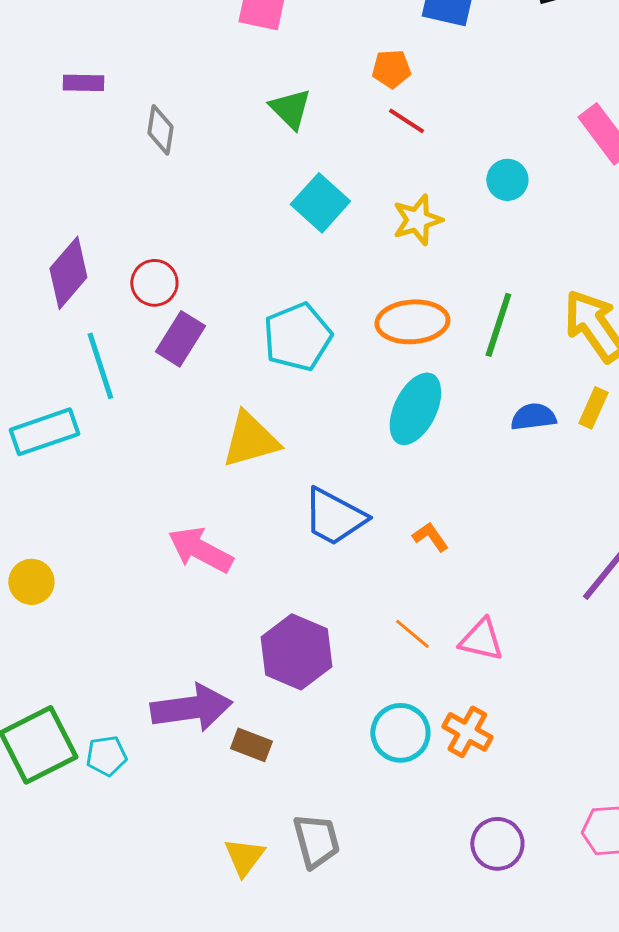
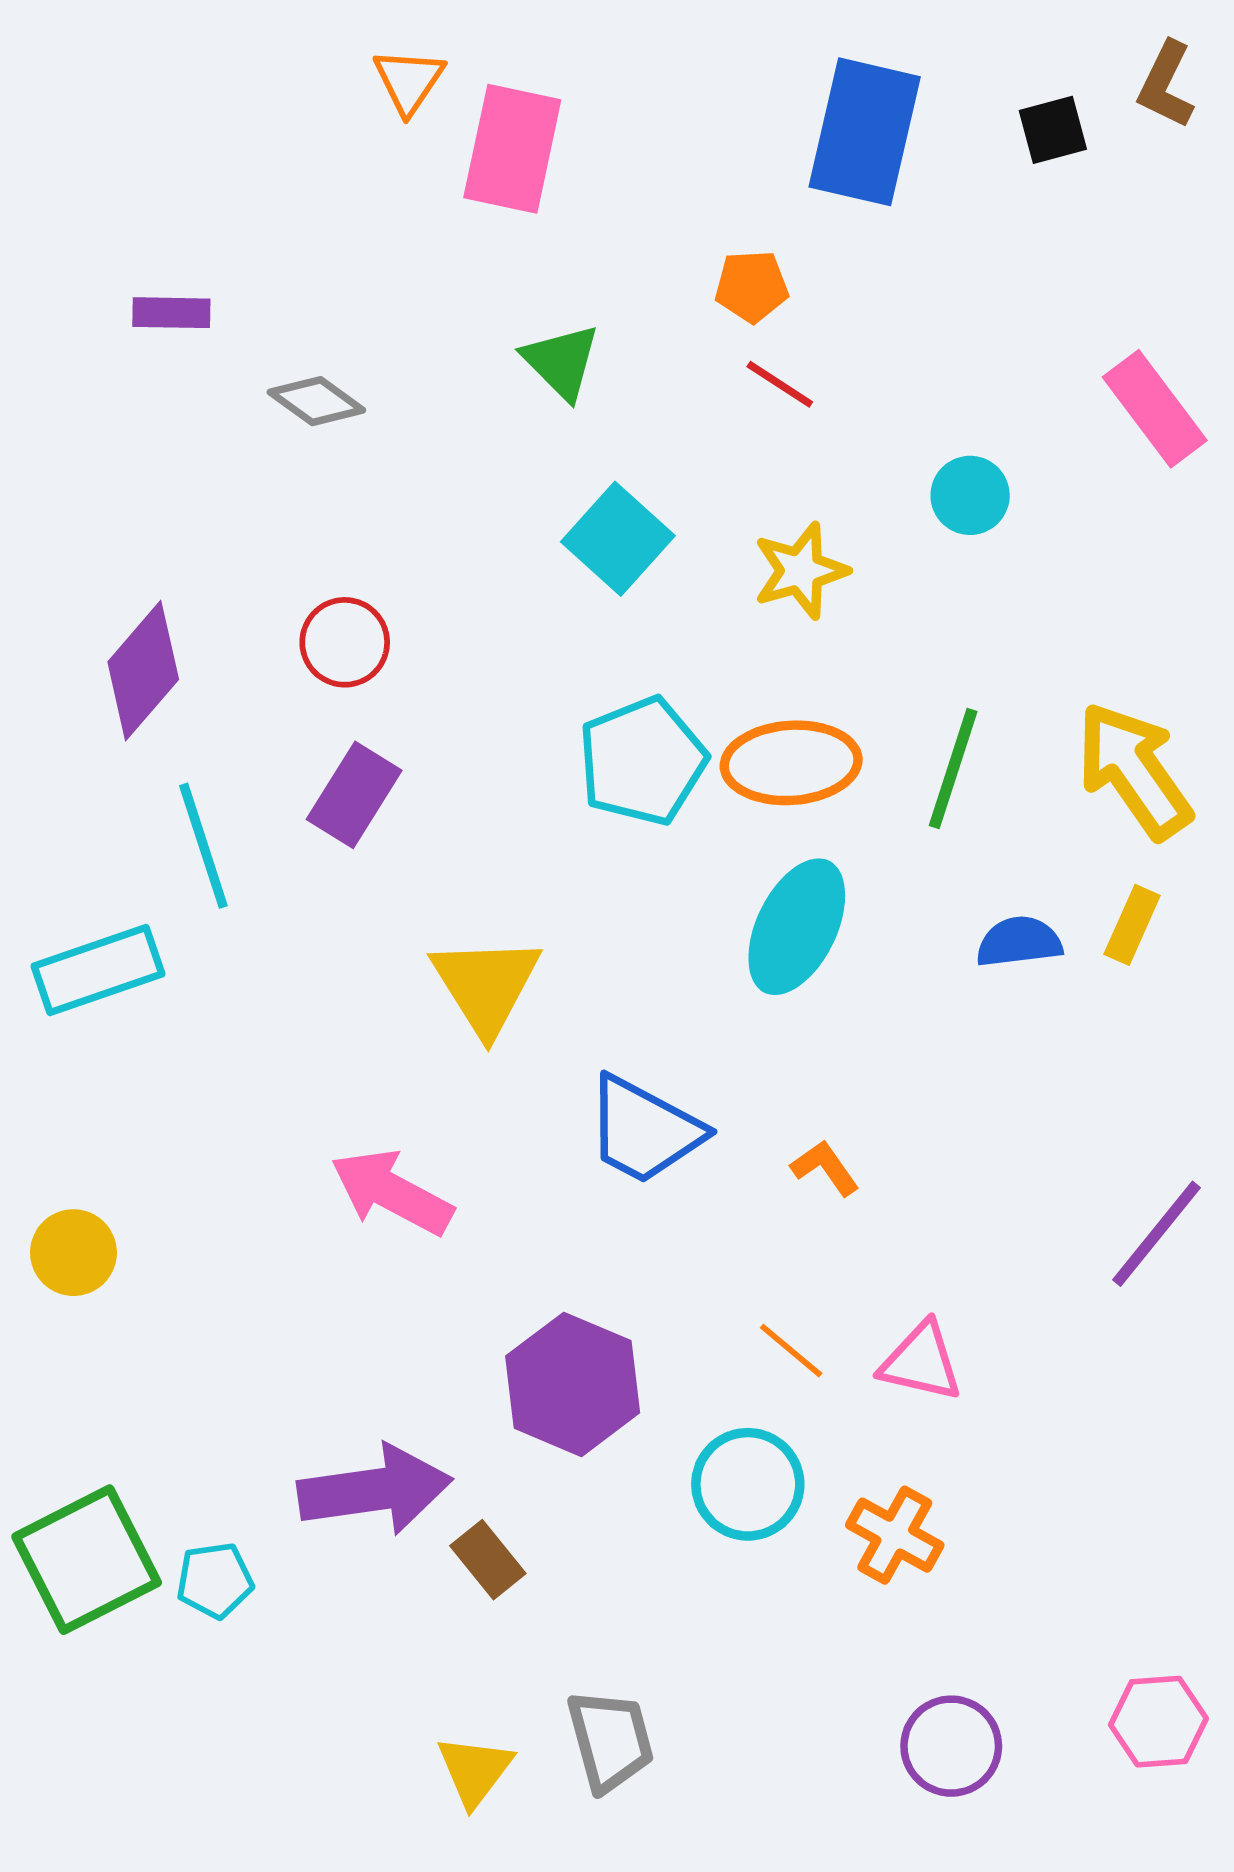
gray diamond: (160, 130) -> (316, 401), turned -63
red circle: (154, 283) -> (345, 642), moved
cyan pentagon: (297, 337) -> (642, 761), moved
yellow triangle: (250, 440) -> (486, 985), turned -46
cyan circle: (400, 733) -> (748, 1484), moved
brown rectangle: (251, 745) -> (488, 1560), turned 30

